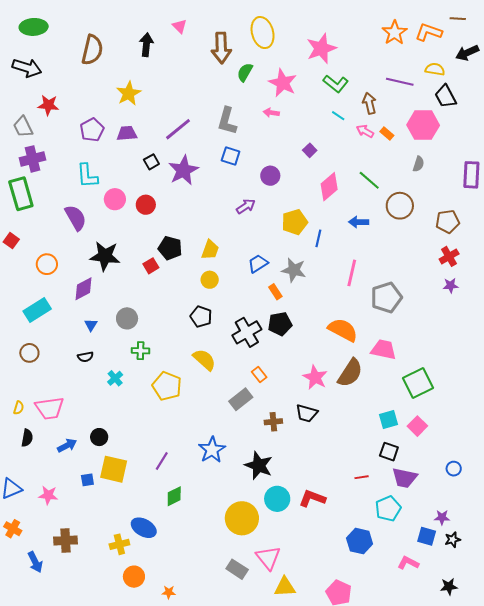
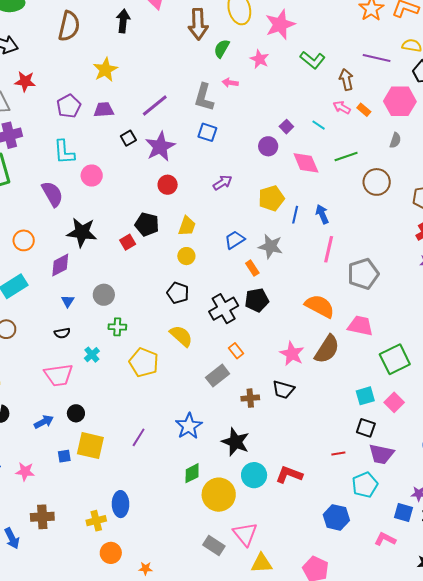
pink star: (321, 48) -> (280, 24), moved
pink star: (283, 83) -> (260, 59), size x0.7
pink arrow: (271, 113) -> (230, 83), moved
cyan line: (338, 116) -> (319, 125), moved
purple circle: (270, 176) -> (268, 146), moved
green line: (369, 180) -> (346, 157), turned -60
pink diamond: (329, 187) -> (306, 163), turned -72
red circle: (146, 205) -> (168, 185), moved
blue arrow: (359, 222) -> (322, 214), moved, turned 66
pink trapezoid: (50, 408) -> (59, 375), moved
green diamond: (174, 496) -> (192, 473), moved
blue ellipse: (144, 528) -> (121, 504), turned 60

